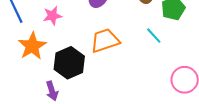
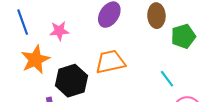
cyan line: (154, 36) -> (167, 79), moved

